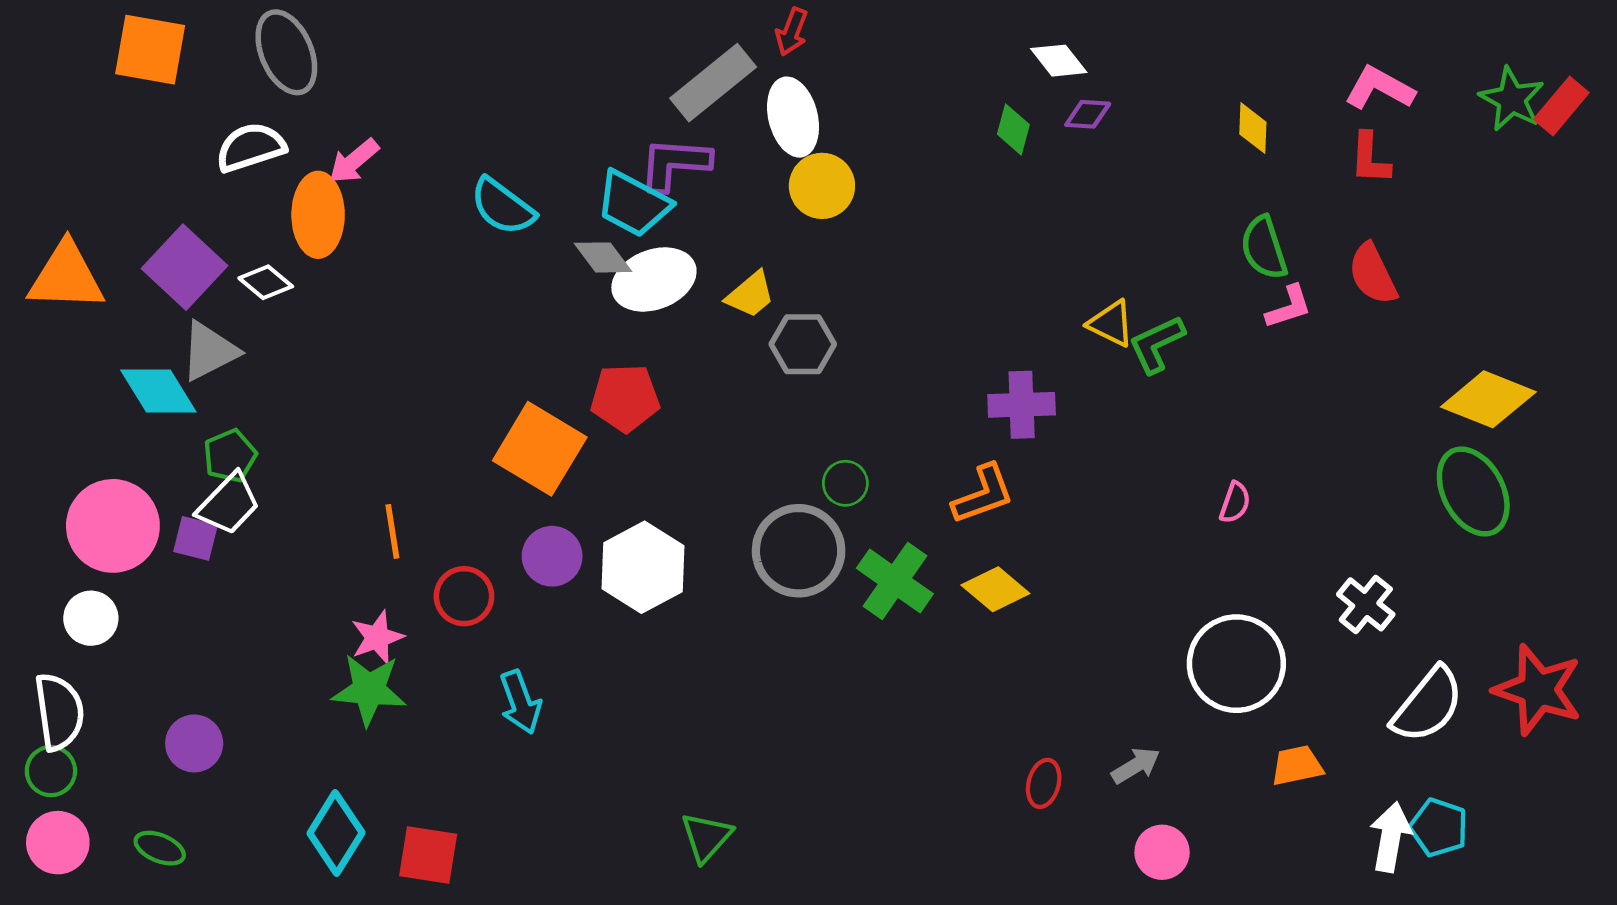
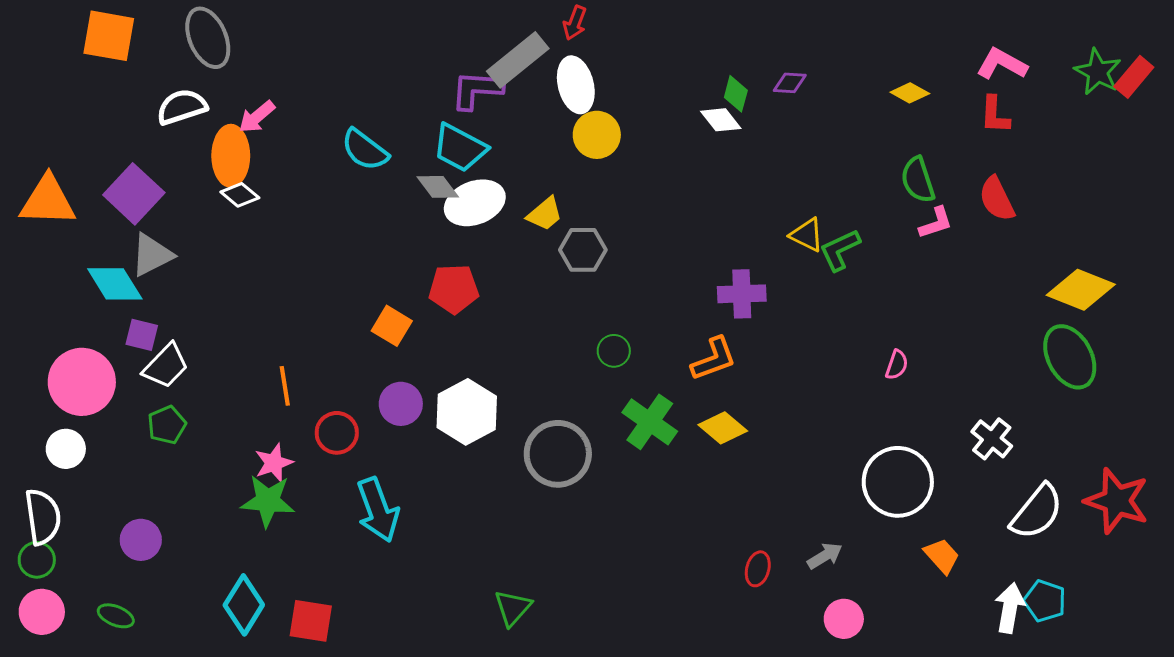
white diamond: (1059, 61) -> (721, 120), moved
yellow diamond: (1253, 128) -> (910, 93), turned -63
purple L-shape: (675, 164) -> (477, 90), moved
white diamond: (266, 282) -> (240, 195), moved
orange square: (540, 449) -> (392, 326), size x0.6
green pentagon: (230, 456) -> (167, 425), moved
purple square: (196, 538) -> (142, 335), moved
gray circle: (799, 551) -> (558, 454), moved
cyan arrow: (520, 702) -> (378, 510), size x1.4
orange trapezoid: (1297, 766) -> (942, 556), turned 60

